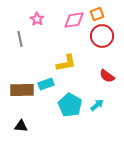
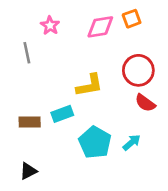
red circle: (102, 36) -> (138, 70), moved
brown rectangle: (22, 90) -> (30, 122), size x0.7
black triangle: (21, 126) -> (28, 171), turned -32

